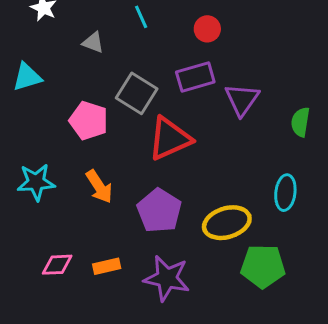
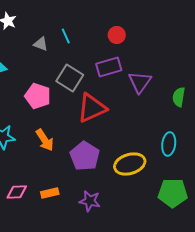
cyan line: (141, 17) -> (66, 36), moved
green pentagon: (263, 266) -> (173, 193), moved
purple star: (167, 278) -> (90, 201), size x0.7

